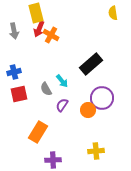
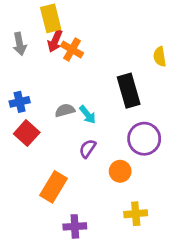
yellow semicircle: (113, 13) -> (160, 57), moved
black rectangle: (91, 64) -> (129, 91), turned -65
gray semicircle: (46, 89) -> (65, 110), moved, turned 104
red square: (19, 94) -> (27, 133), turned -36
orange circle: (88, 110) -> (120, 171), moved

